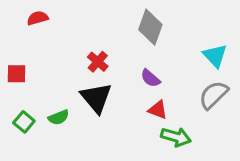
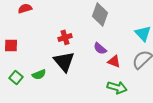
red cross: (98, 62) -> (65, 37), turned 32
red triangle: (158, 110) -> (114, 61), moved

